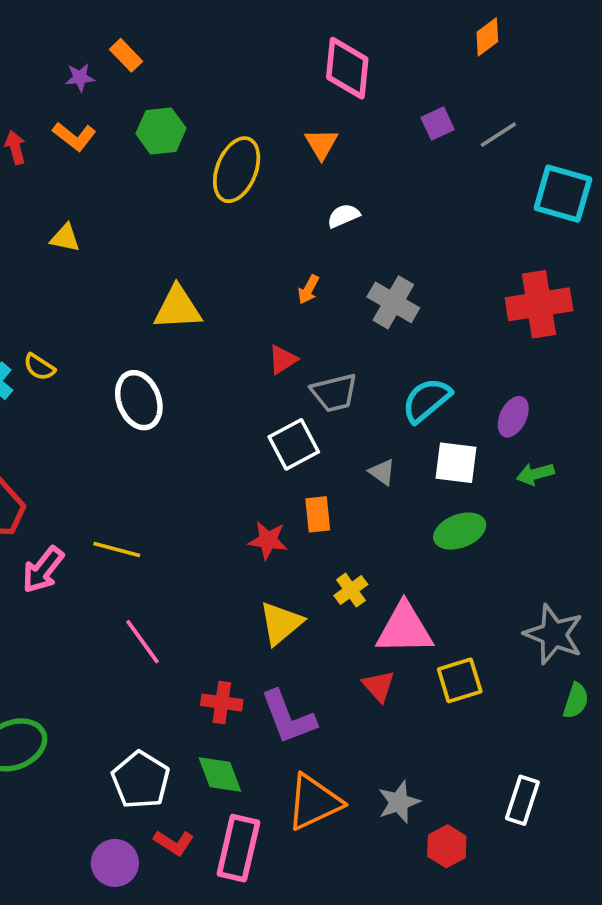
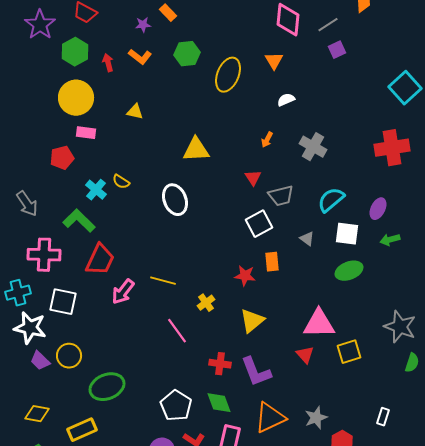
gray line: (498, 135) -> (328, 25), moved
cyan square: (563, 194) -> (405, 88), turned 32
red triangle: (283, 360) -> (253, 178), turned -30
yellow cross: (351, 590) -> (206, 303), moved
white rectangle: (522, 800) -> (383, 417), size x0.7

